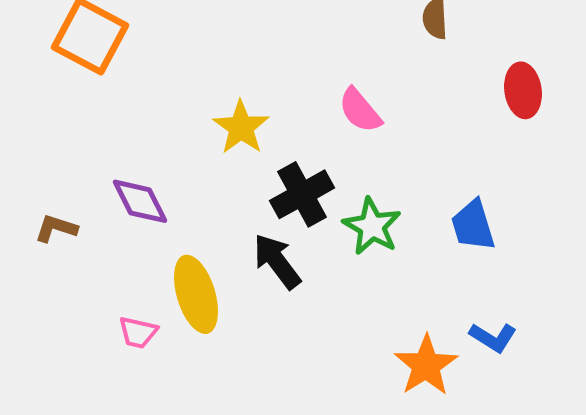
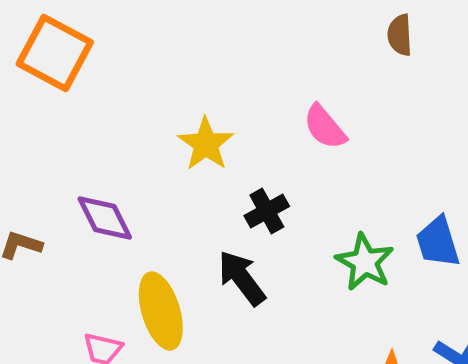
black cross: (302, 194) -> (267, 211), size x0.7
green star: (372, 226) -> (365, 262), moved

